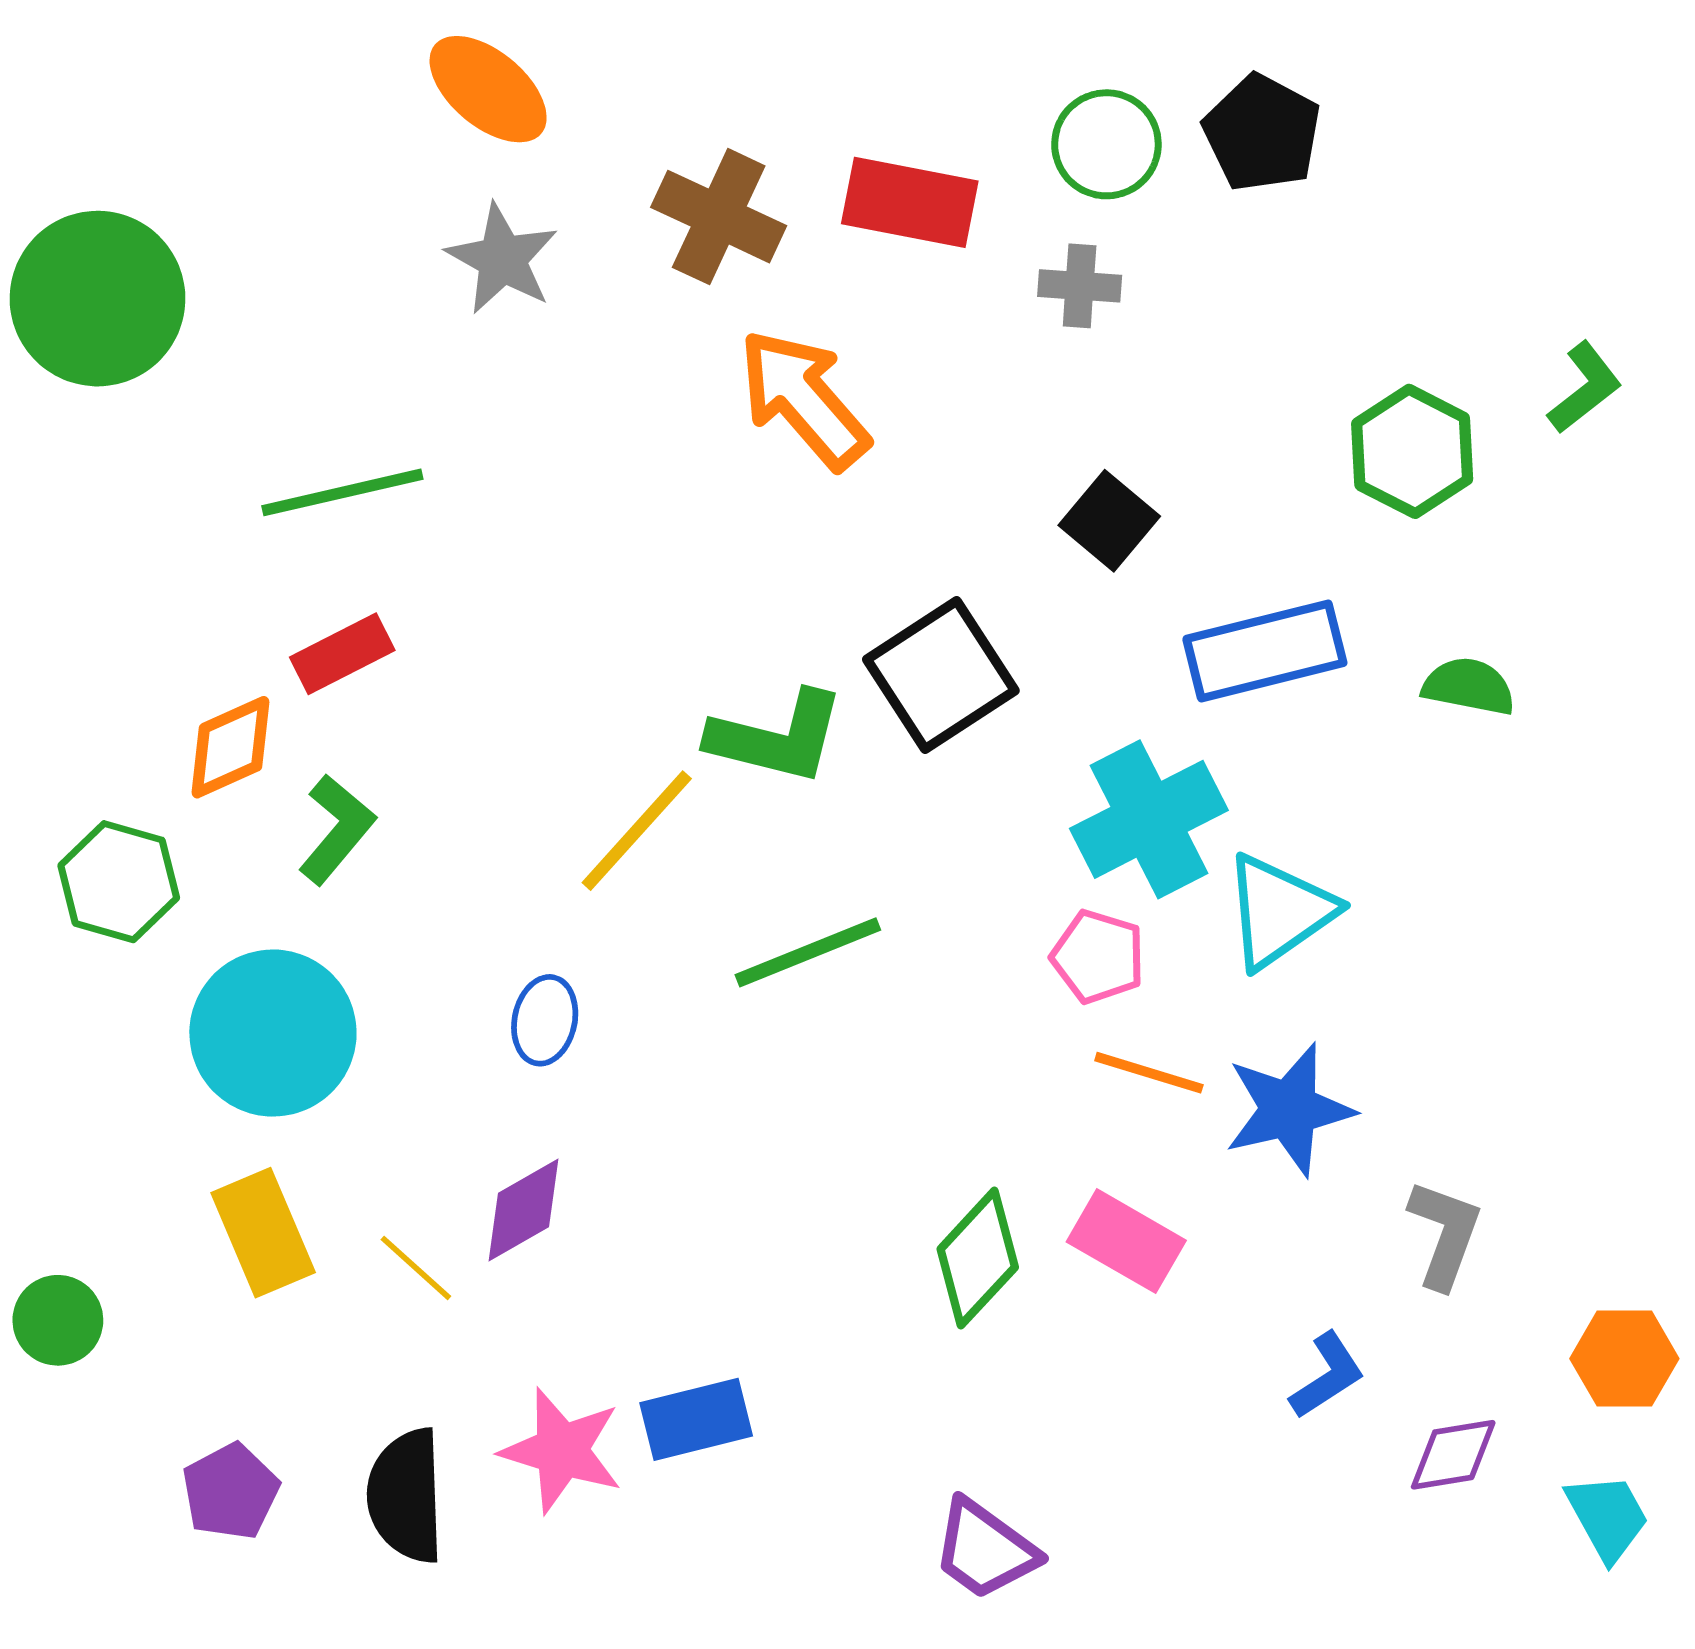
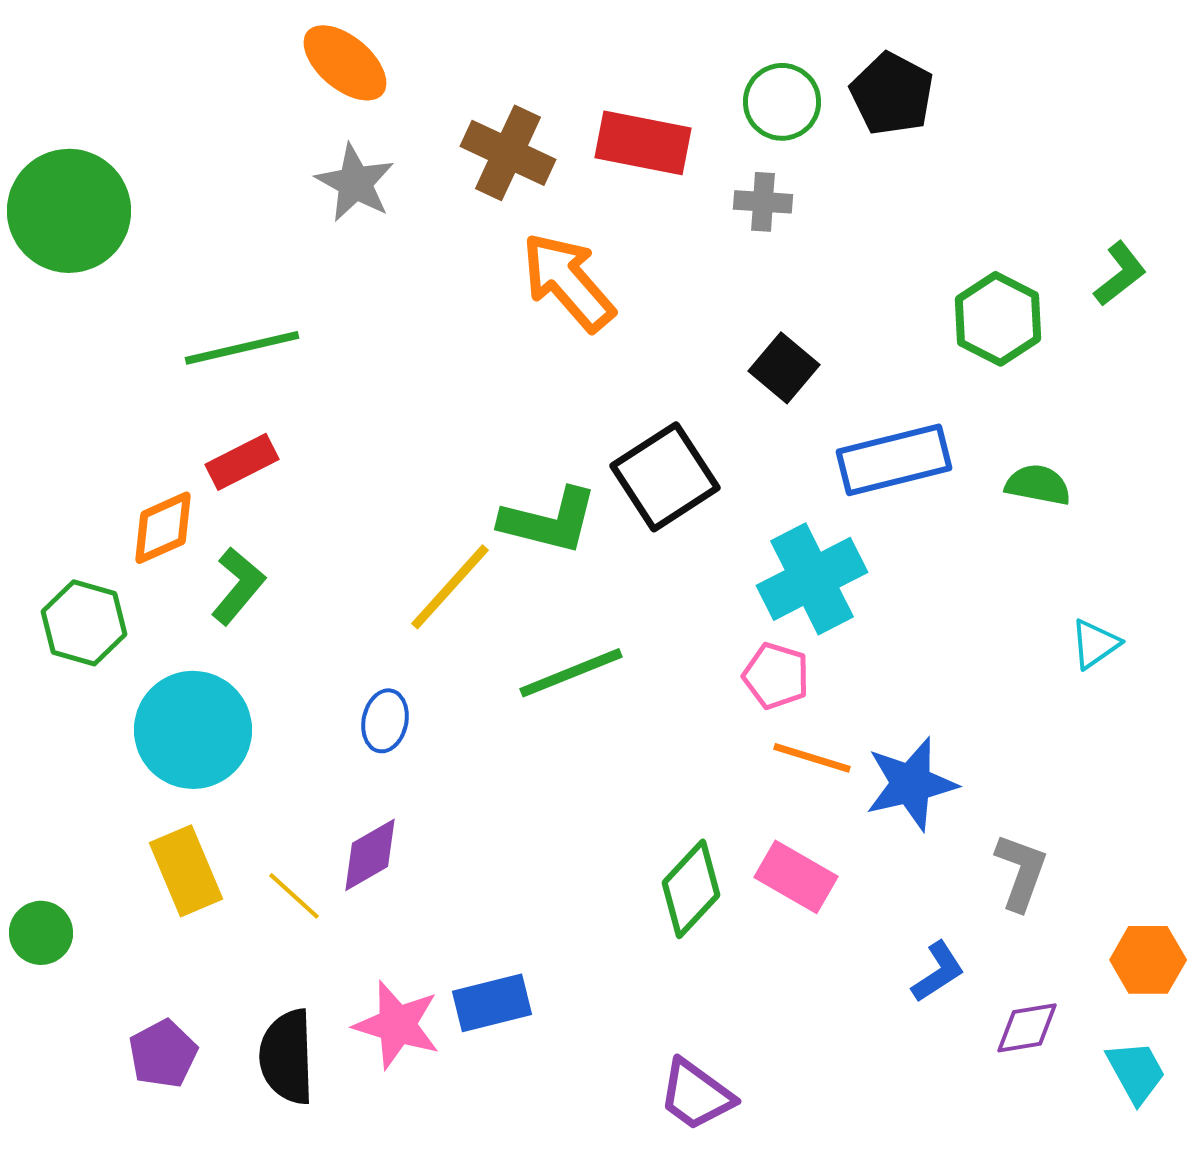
cyan triangle: (1279, 911) -> (1095, 644), moved, size x0.6

